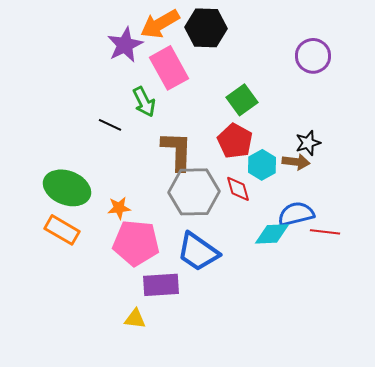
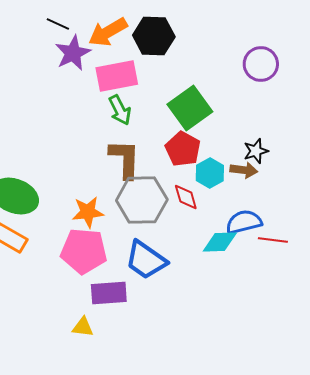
pink rectangle: (169, 68) -> (117, 76), turned -72
green square: (242, 100) -> (190, 108), size x1.4
green arrow: (144, 102) -> (120, 110), moved
black line: (110, 125) -> (58, 24), moved
orange star: (119, 208) -> (88, 212), moved, size x1.4

